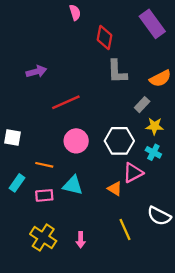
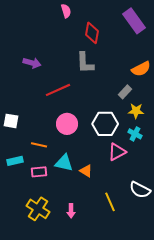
purple arrow: (36, 72) -> (32, 63), turned 30
gray L-shape: (117, 72) -> (85, 63), moved
cyan rectangle: (17, 183) -> (15, 161), turned 42
orange triangle: (115, 189) -> (86, 171), moved

